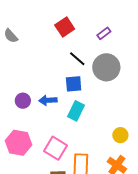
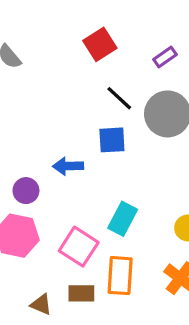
purple circle: (23, 101) -> (26, 191), moved
cyan rectangle: (76, 111) -> (123, 219), moved

